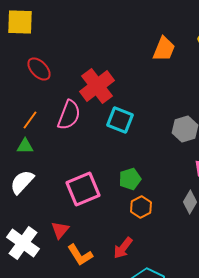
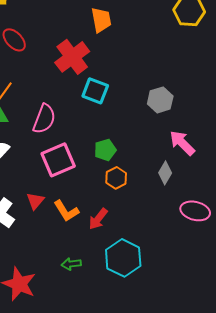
orange trapezoid: (164, 49) -> (101, 20), moved, turned -32
pink semicircle: (69, 115) -> (44, 119), moved
orange L-shape: (80, 255) -> (66, 211), moved

